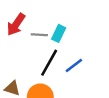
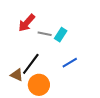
black line: (49, 63) -> (31, 64), moved

